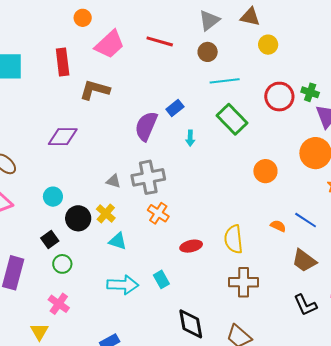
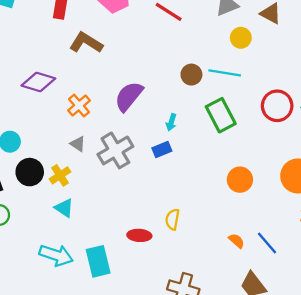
yellow circle: (268, 45) -> (241, 38), moved
brown circle: (208, 52) -> (191, 75), moved
blue rectangle: (175, 108) -> (162, 150), moved
gray cross: (148, 177) -> (115, 150), turned -36
orange cross: (158, 213) -> (79, 106), moved
yellow semicircle: (234, 239) -> (172, 219), moved, size x0.7
cyan rectangle: (161, 279) -> (98, 261), size x1.6

